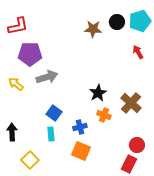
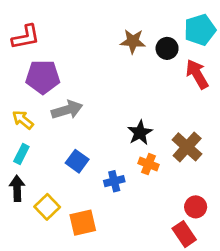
black circle: (117, 22) -> (167, 48), moved
red arrow: (138, 52) -> (197, 74), size x1.5
cyan rectangle: (51, 134) -> (21, 154), moved, turned 32
orange square: (81, 151) -> (83, 223), moved, turned -36
yellow square: (30, 160) -> (47, 207), moved
red rectangle: (129, 164) -> (184, 234), turned -60

